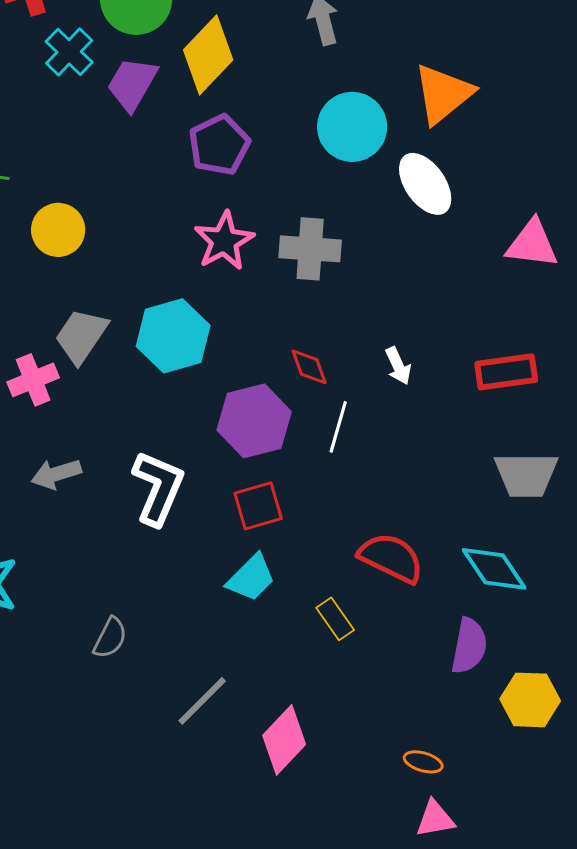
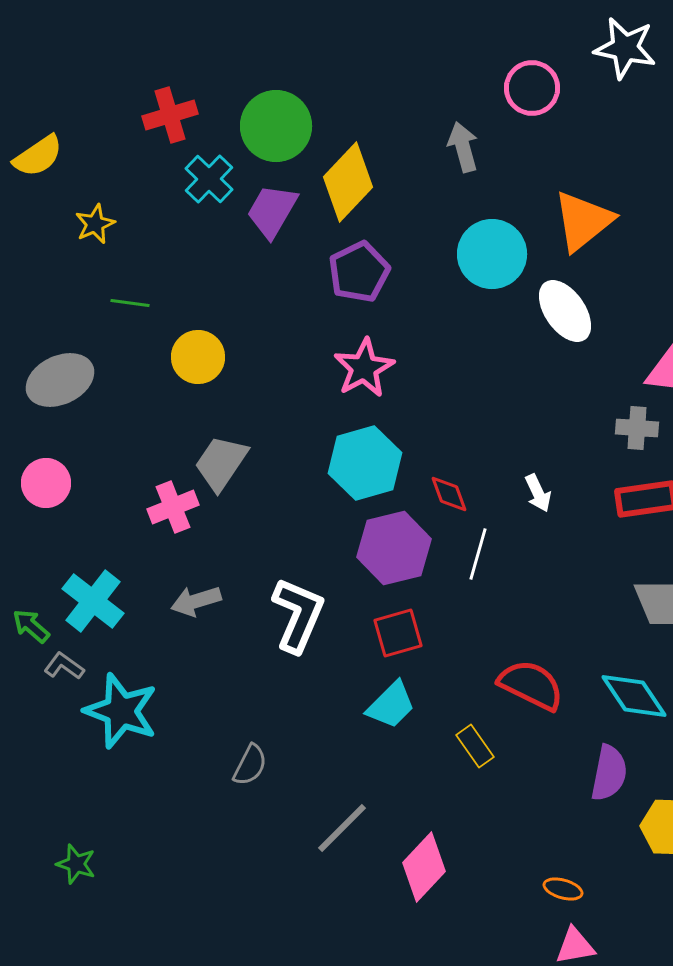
gray cross: (310, 249) -> (637, 428), moved, size x0.7
cyan hexagon: (173, 336) -> (365, 463), moved

